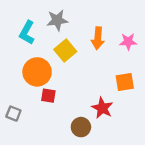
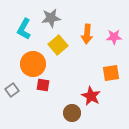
gray square: (13, 114) -> (12, 90), moved, turned 32

